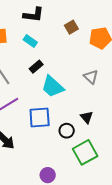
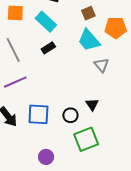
cyan rectangle: (30, 41) -> (46, 22), size x1.5
cyan trapezoid: (52, 87) -> (89, 40), moved
blue square: (40, 118) -> (38, 114), moved

